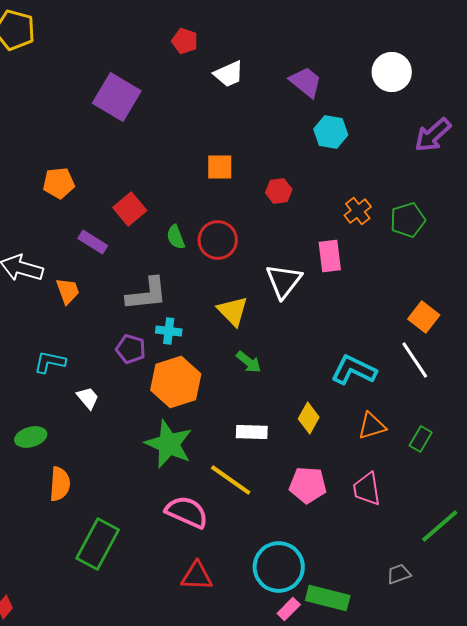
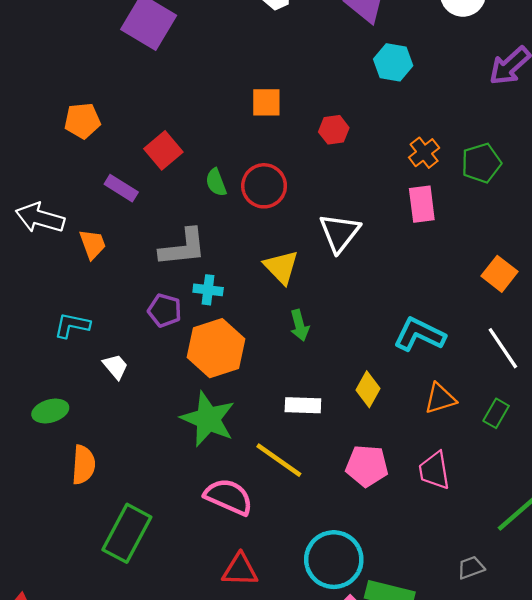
pink rectangle: (330, 256) -> (422, 204), moved
white line: (415, 360) -> (503, 348), moved
green arrow: (249, 362) -> (299, 325), turned 36

